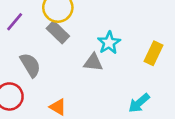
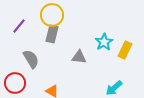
gray rectangle: (58, 32) -> (52, 34), turned 60
cyan star: (109, 43) -> (104, 42), moved

